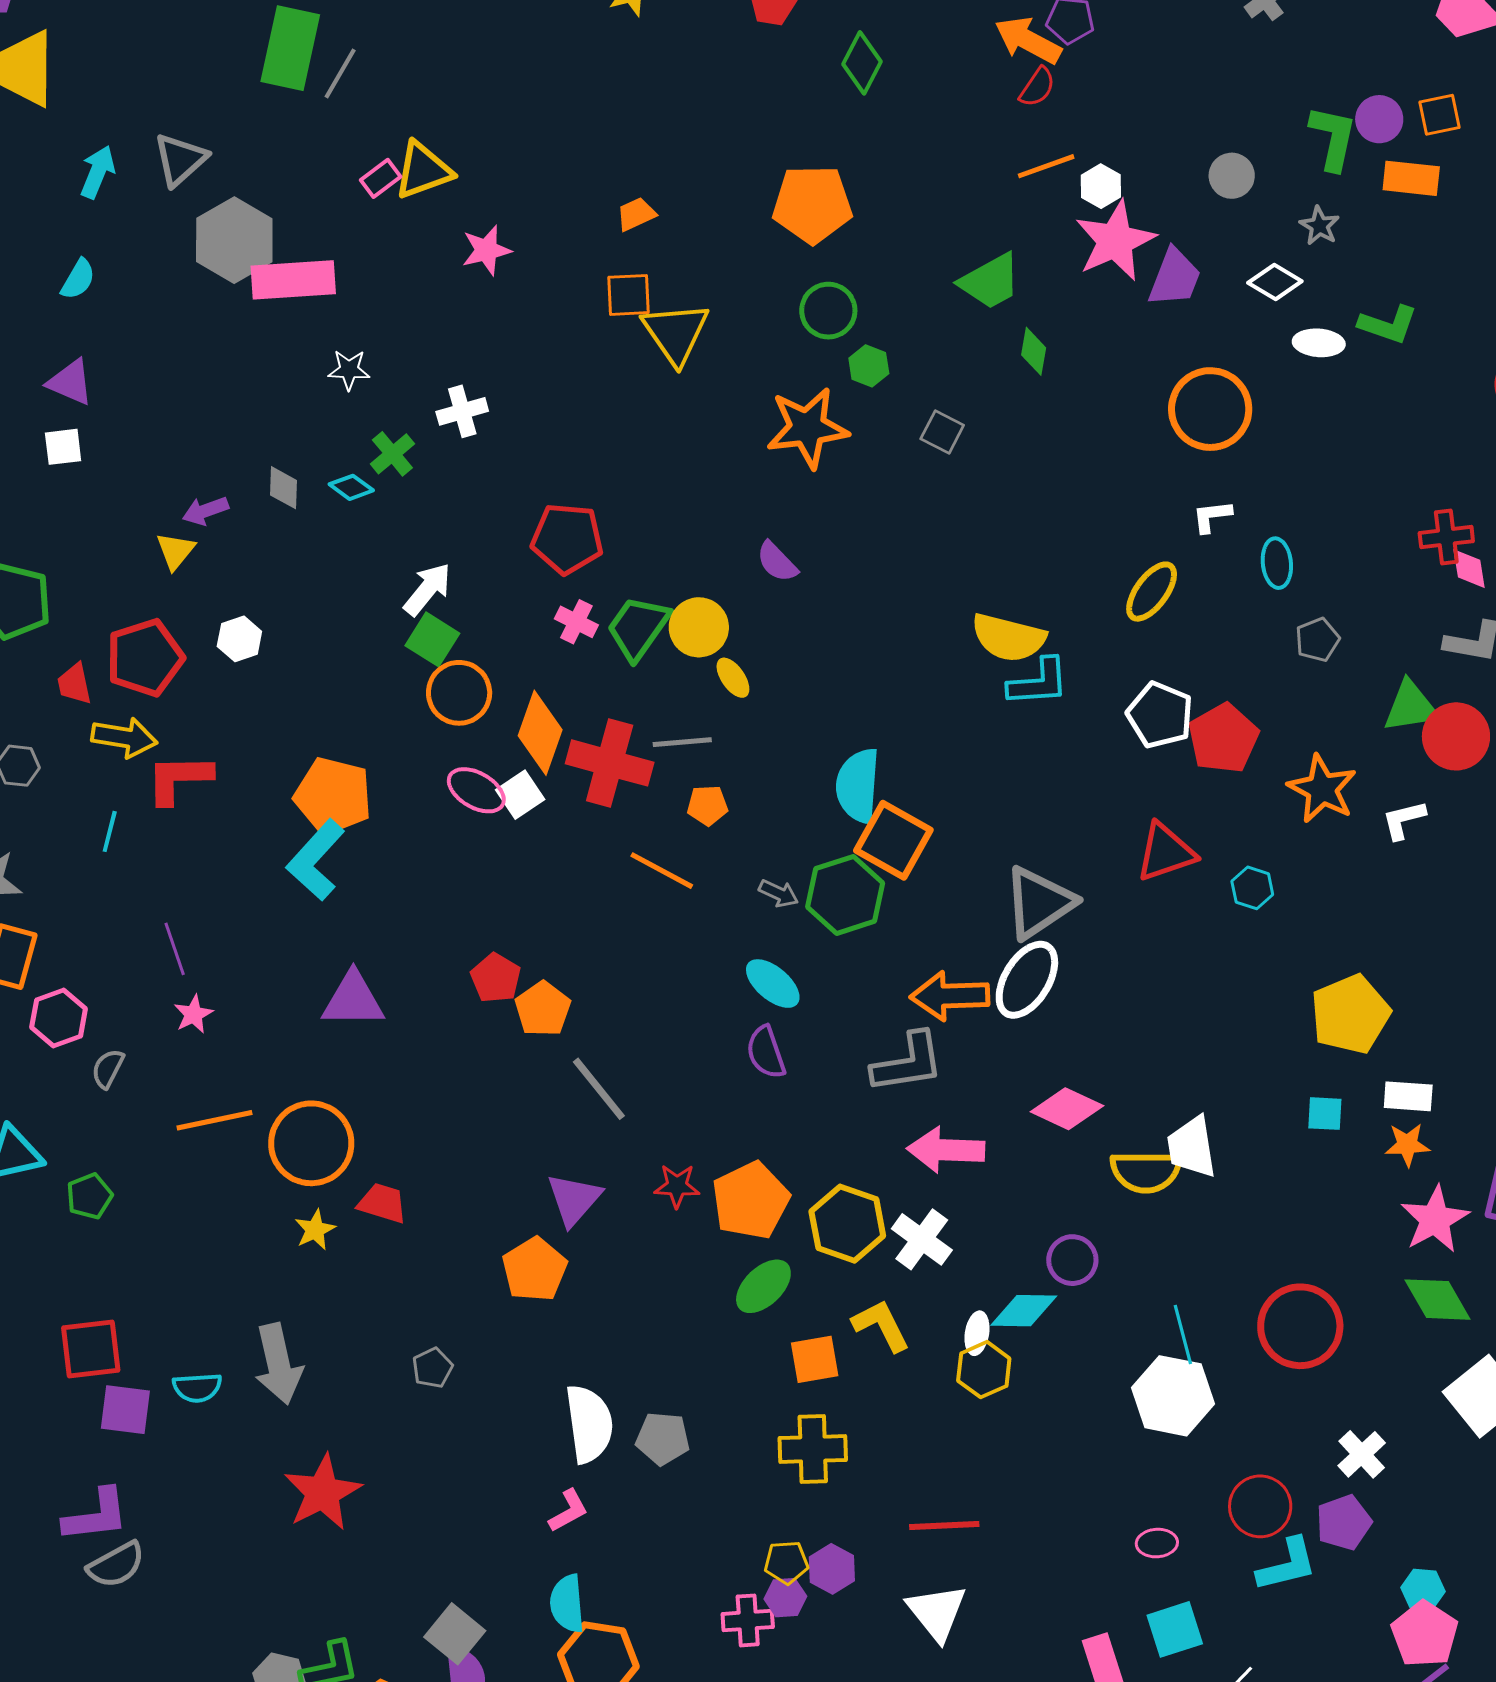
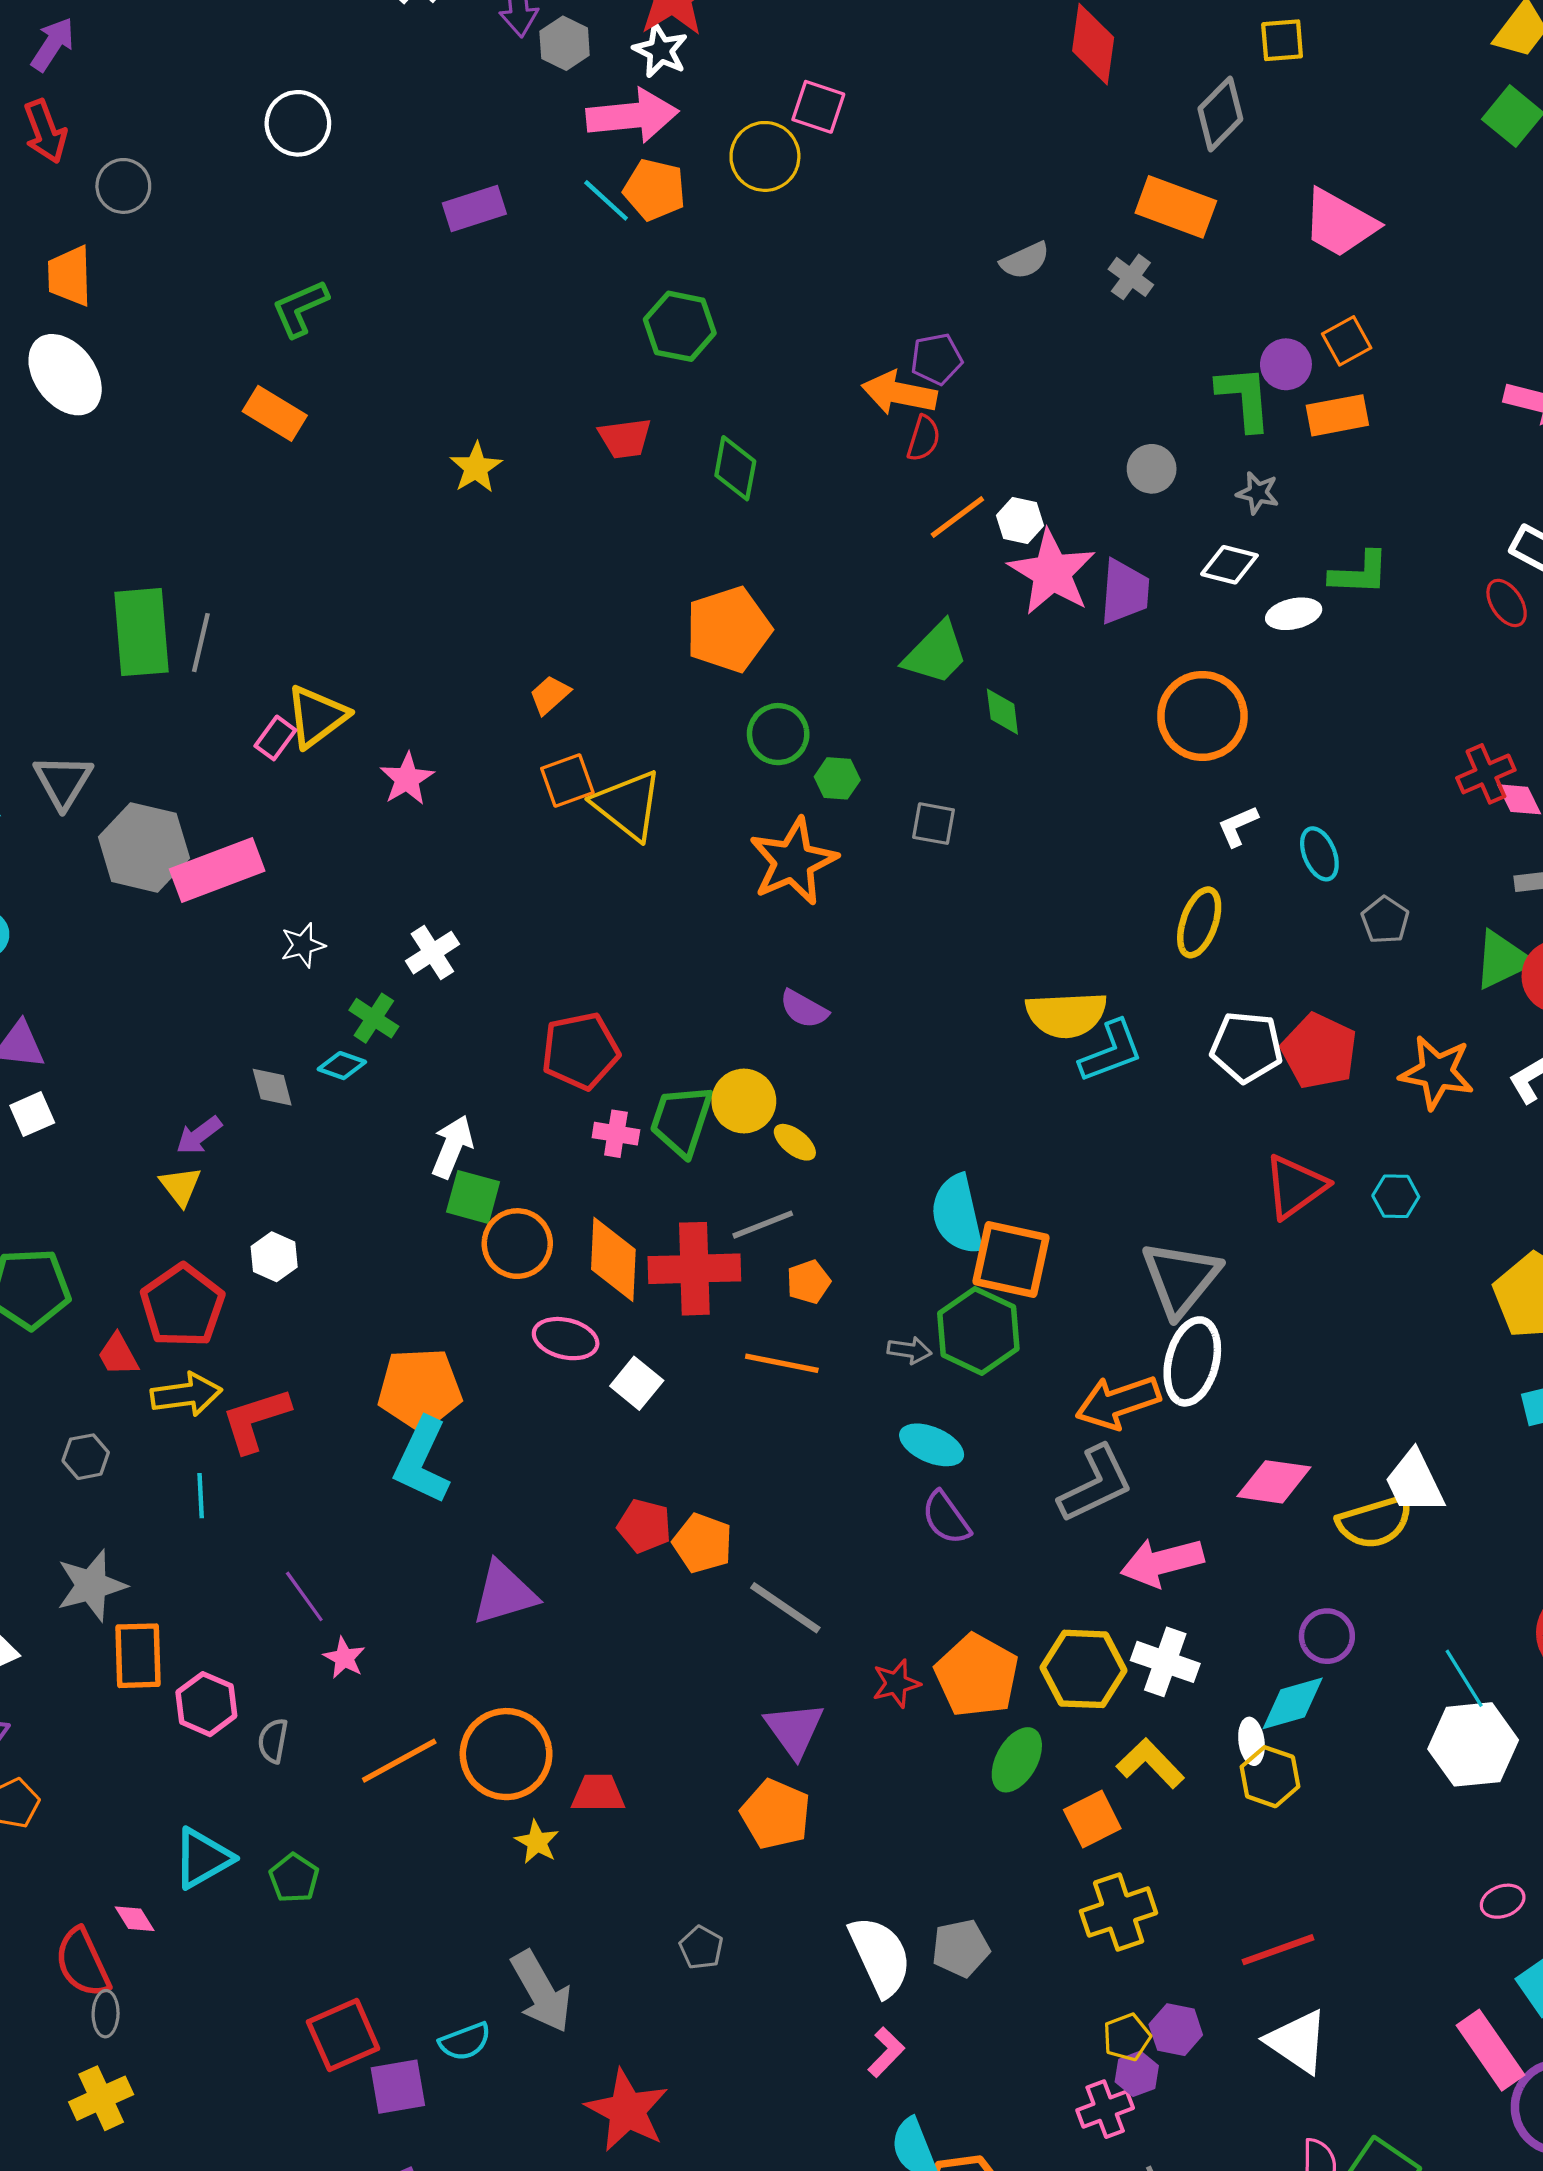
white square: (520, 795) -> (637, 1383), moved

